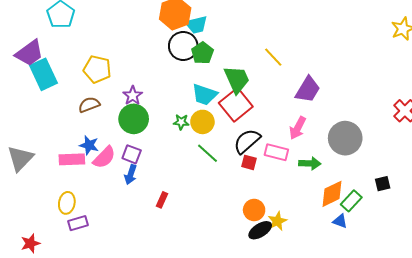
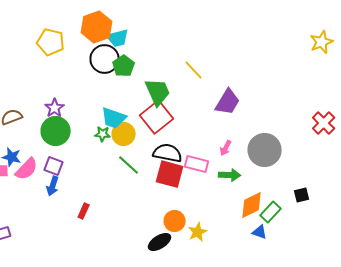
yellow pentagon: (97, 69) -> (51, 42), moved
cyan trapezoid: (204, 95) -> (114, 118), moved
pink arrow: (298, 128) -> (226, 148), moved, size x0.7
black semicircle: (247, 141) -> (168, 153), turned 52
red square: (249, 162) -> (170, 174), size x1.8
black ellipse: (260, 230) -> (160, 242), moved

